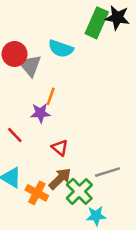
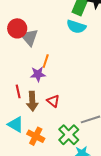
cyan semicircle: (61, 49) -> (76, 27), moved
red line: (15, 135) -> (18, 91), turned 32
brown arrow: (60, 179) -> (32, 101), moved, turned 132

